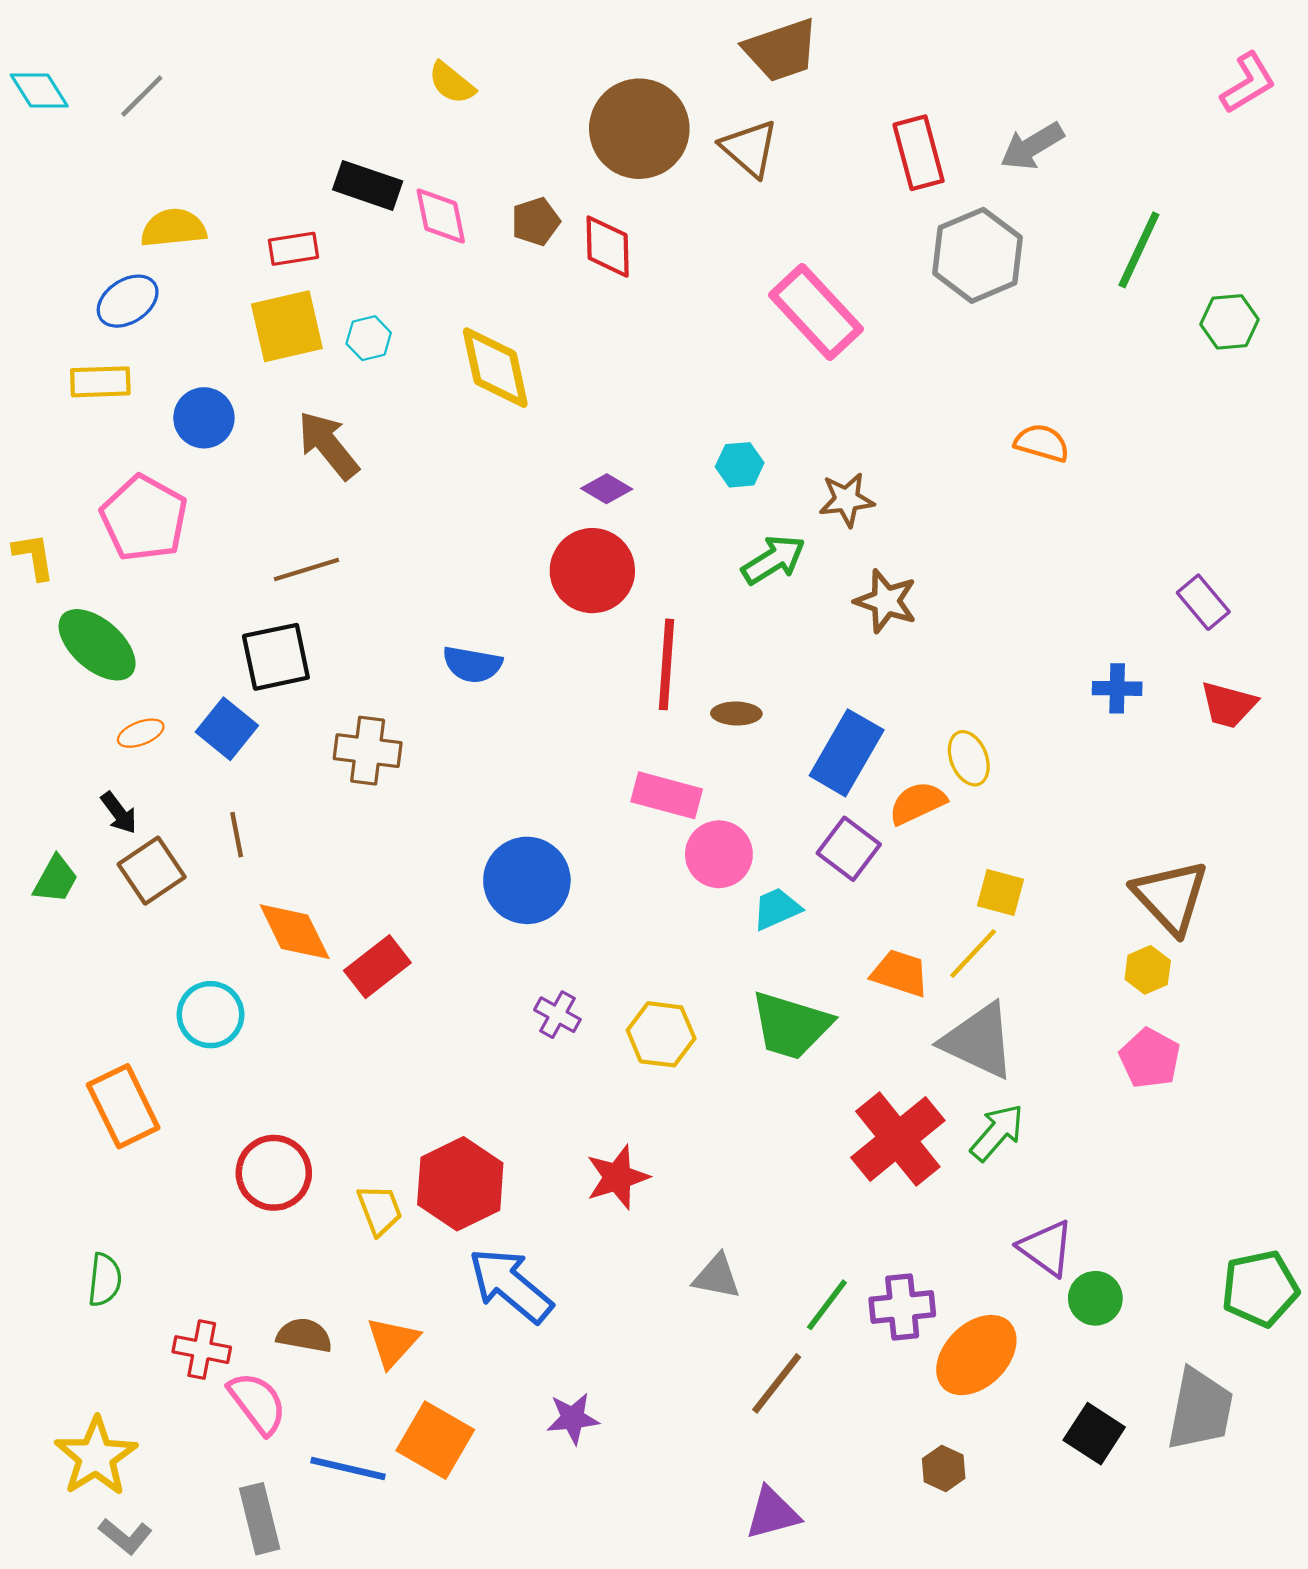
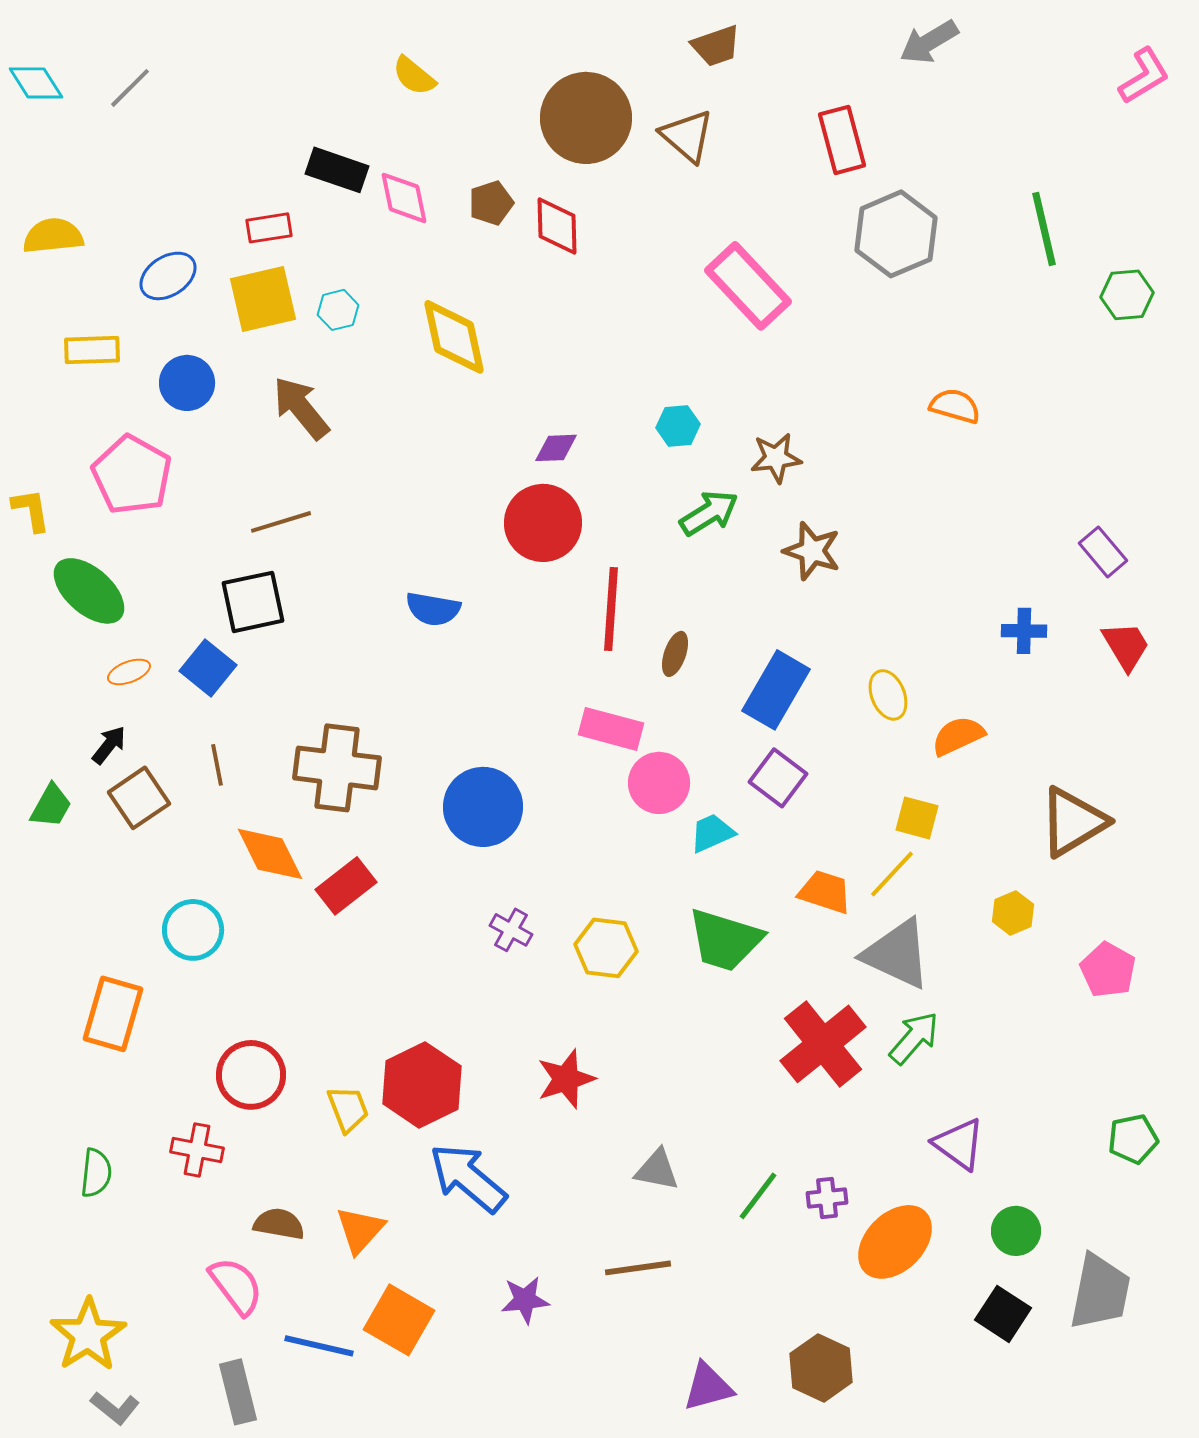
brown trapezoid: (781, 50) -> (716, 46), size x0.7
gray arrow: (1032, 146) -> (929, 42), moved
yellow semicircle: (173, 228) -> (53, 236), moved
green line: (1139, 250) -> (1044, 229), turned -38
blue ellipse: (128, 301) -> (168, 276), moved
purple diamond: (607, 489) -> (556, 448), turned -33
red trapezoid: (1228, 705) -> (1126, 646), turned -136
brown ellipse: (736, 714) -> (675, 654), turned -72
brown cross: (368, 751) -> (337, 768), moved, size x1.4
orange semicircle: (917, 803) -> (958, 736), moved
black arrow: (119, 813) -> (109, 745), turned -105
brown triangle: (1171, 897) -> (1073, 822), turned 42
yellow hexagon: (1148, 970) -> (1013, 913), moved
pink pentagon: (1150, 1058) -> (1108, 970), moved
orange rectangle: (123, 1106) -> (113, 1014), turned 42
green pentagon: (1260, 1288) -> (1133, 1139), moved, size x0.7
green circle: (1095, 1298) -> (1016, 1231), moved
purple cross: (902, 1307) -> (827, 1198), size x0.7
red cross: (202, 1350) -> (197, 1150), moved
brown line: (777, 1383) -> (638, 1268), moved, turned 44
brown hexagon: (944, 1468) -> (821, 1368), moved, size x1.6

